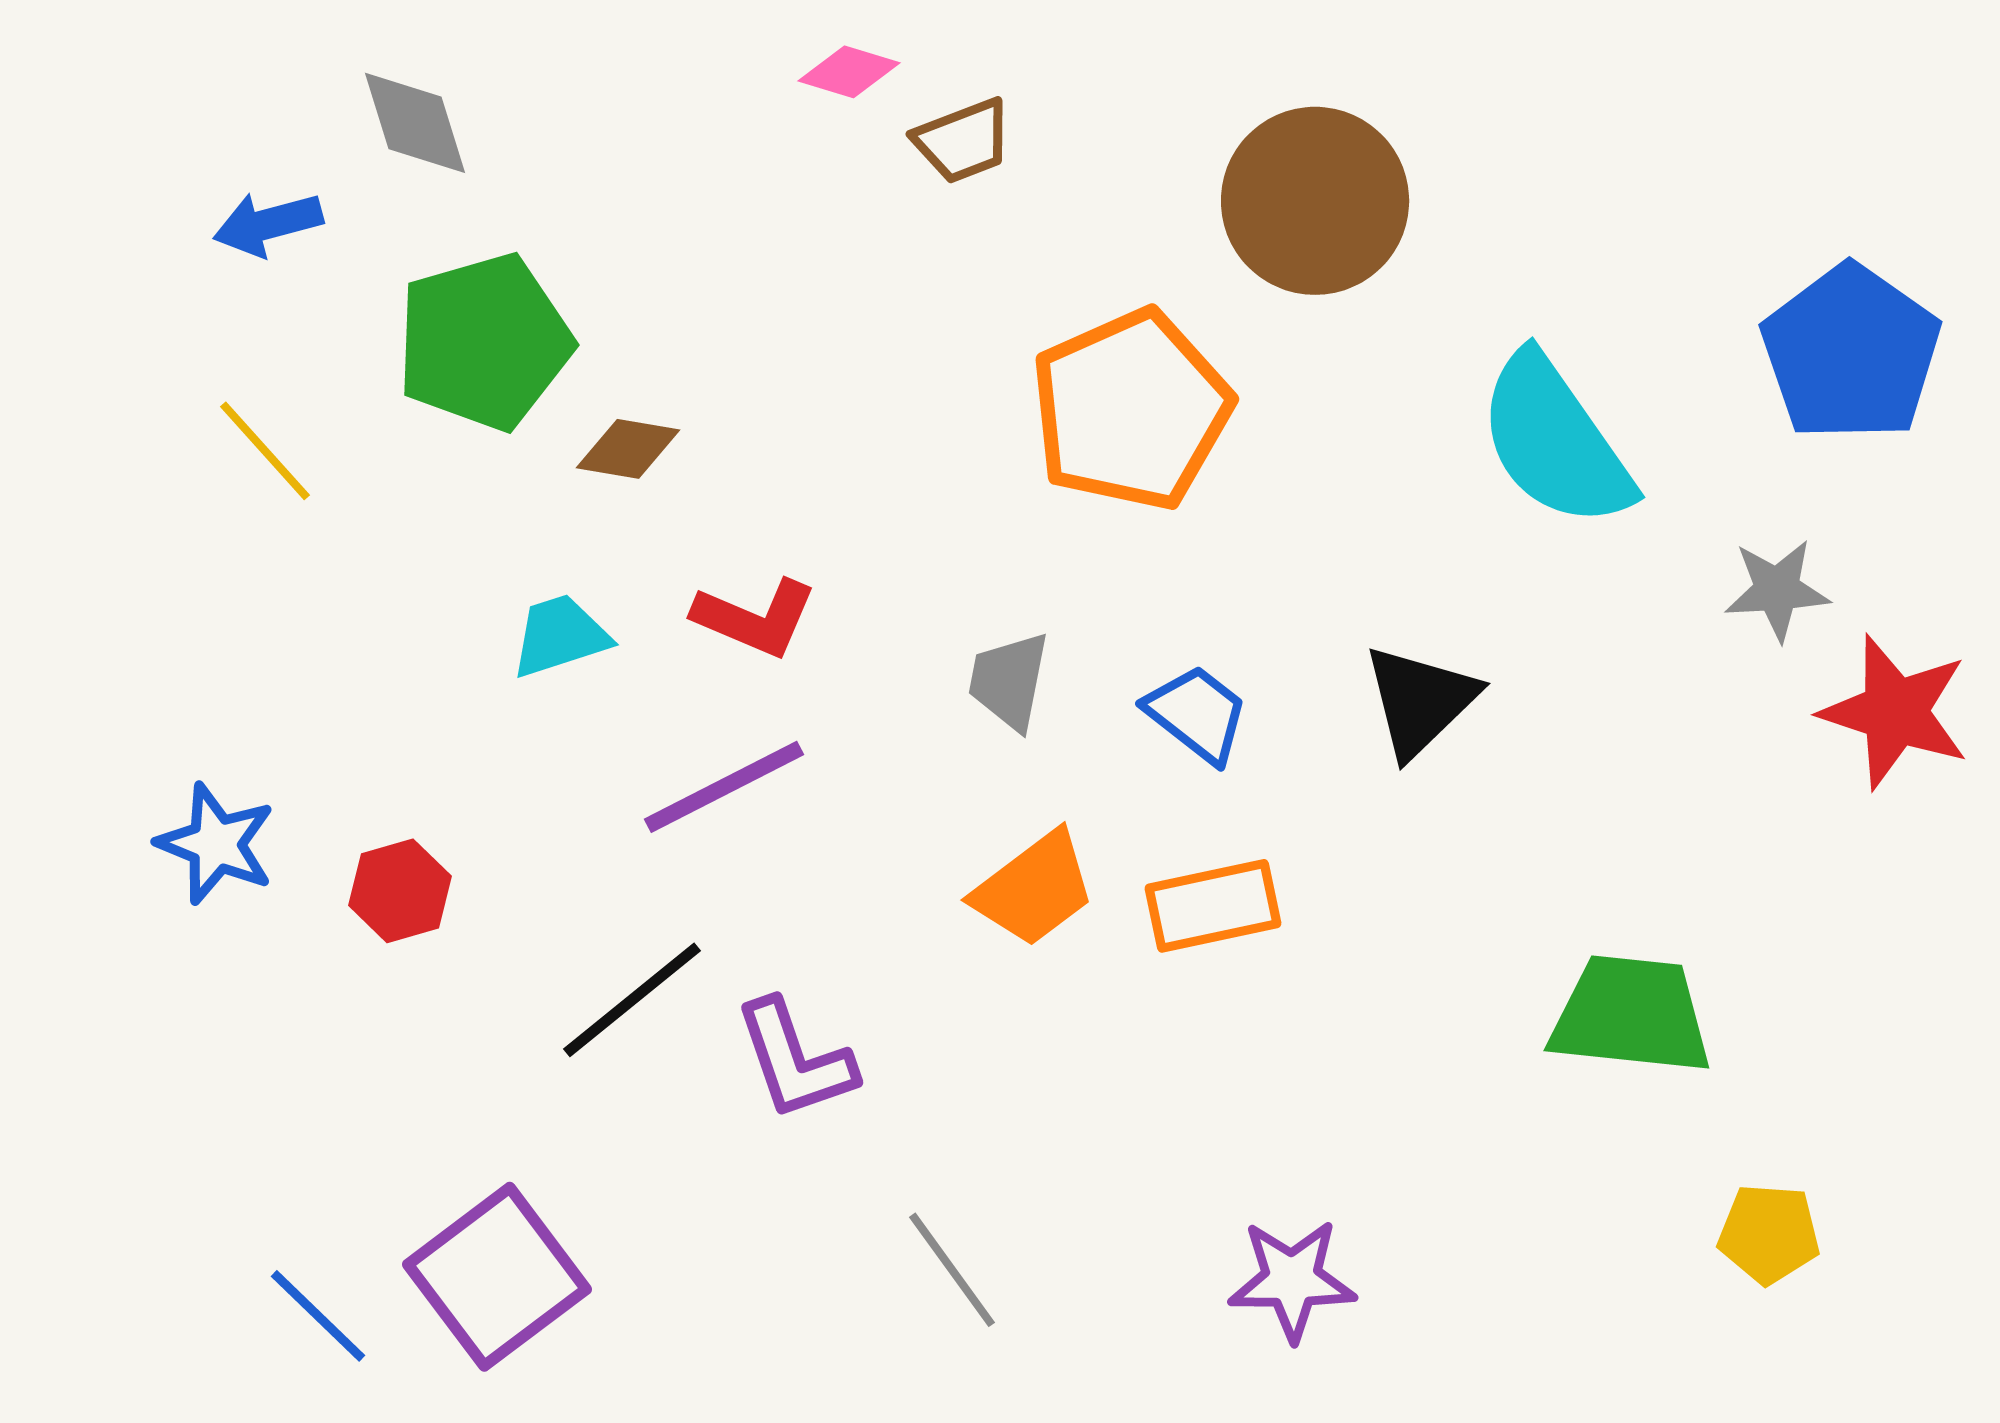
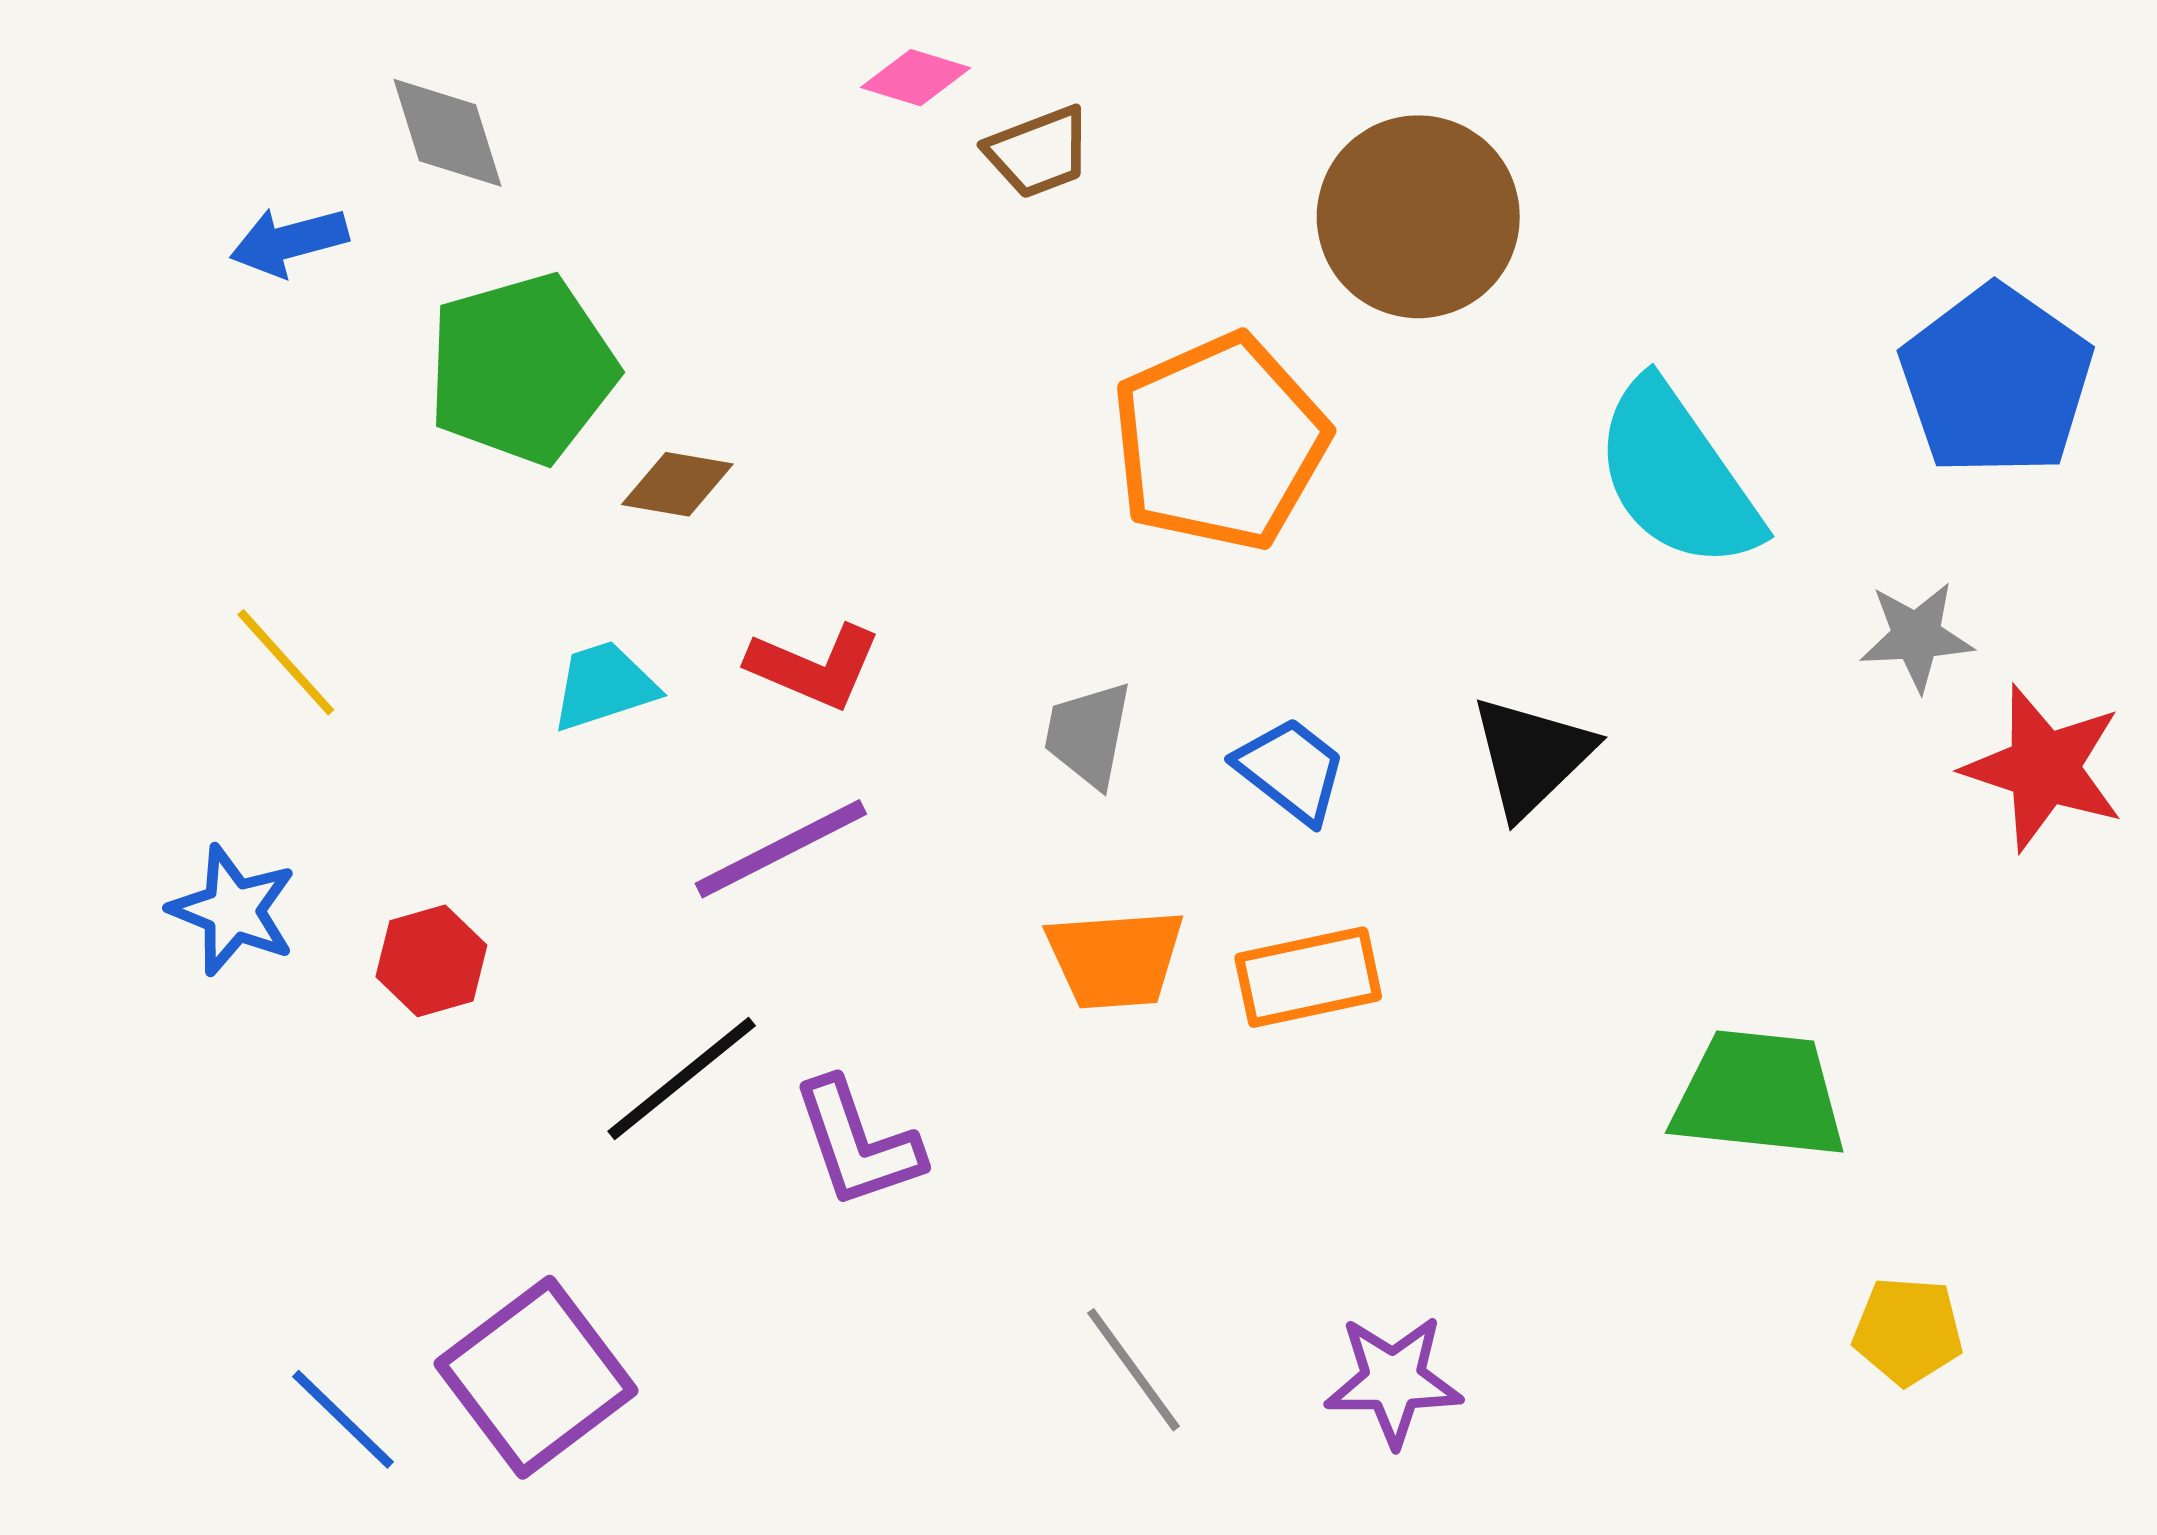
yellow line: (265, 451) -> (286, 662), moved
orange trapezoid: (1034, 889) -> (1115, 959), turned 33
gray line: (952, 1270) -> (1134, 1370), moved

